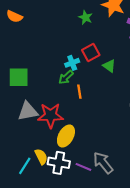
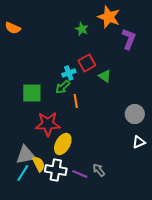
green square: (19, 77) -> (32, 93), moved
gray triangle: (28, 111) -> (26, 155), moved
gray arrow: (103, 163) -> (99, 170), size x0.6

